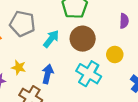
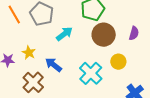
brown circle: (83, 39) -> (104, 35), moved
blue arrow: (48, 74) -> (54, 65), turned -78

